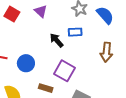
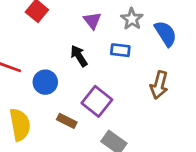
purple triangle: (41, 11) -> (92, 21), moved
black arrow: (57, 40) -> (79, 56), moved

